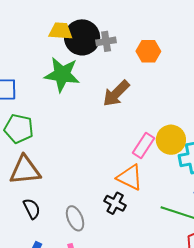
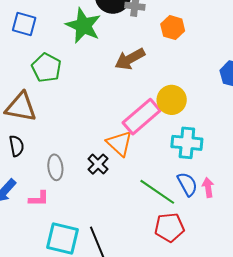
green pentagon: (19, 129) -> (46, 68), moved
yellow circle: (171, 140) -> (172, 100), moved
pink rectangle: (144, 145) -> (142, 117), size x1.5

